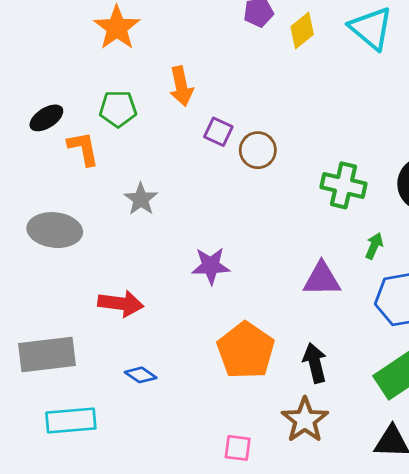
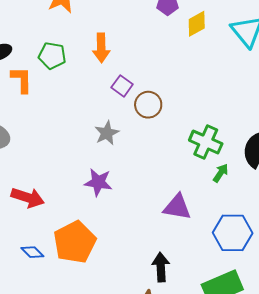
gray star: (141, 199) -> (107, 133), moved
green arrow: (374, 246) -> (221, 173), moved
orange pentagon: (246, 350) -> (75, 242), moved

